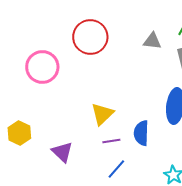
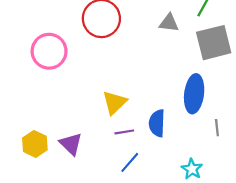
yellow hexagon: (19, 133) -> (35, 144), moved

